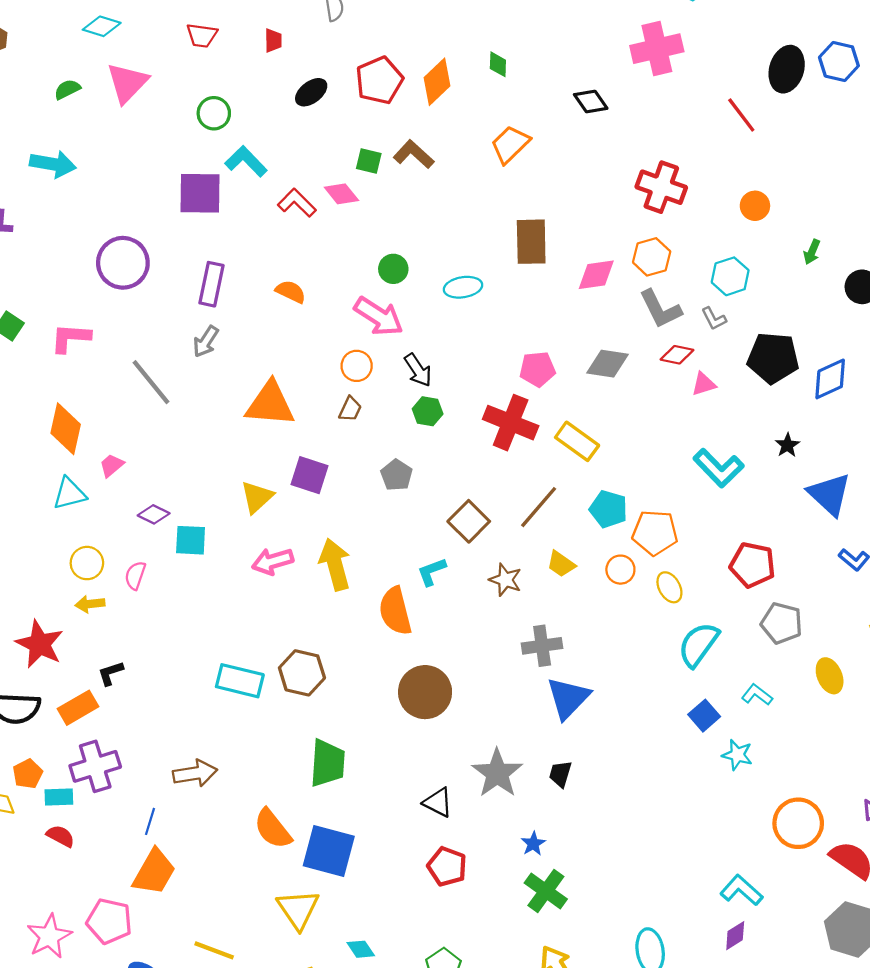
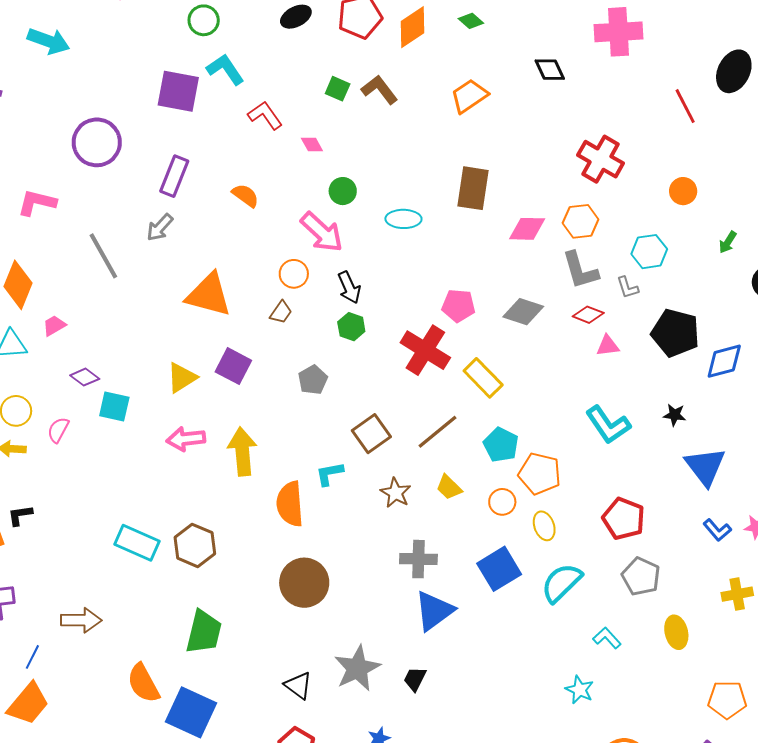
green diamond: (498, 64) -> (471, 21), turned -60
pink diamond: (341, 194) -> (312, 145), moved, size x0.7
black star: (787, 445) -> (675, 415), turned 30
blue square: (704, 716) -> (499, 569), moved, size x1.5

